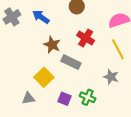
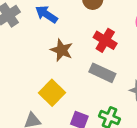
gray rectangle: (71, 62) -> (102, 73), moved

